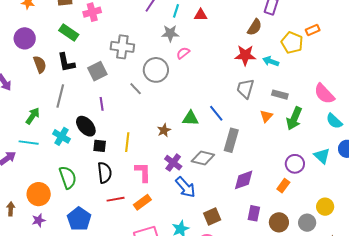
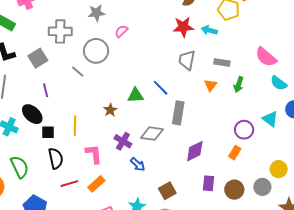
gray star: (170, 33) -> (96, 13), moved
green arrow: (294, 118) -> (239, 85), size x0.7
blue arrow: (185, 187) -> (138, 164), size x0.7

